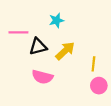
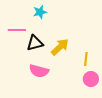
cyan star: (56, 20) -> (40, 12), moved

